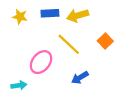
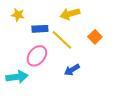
blue rectangle: (50, 13) -> (40, 29), moved
cyan arrow: (19, 85) -> (17, 77), size x1.5

